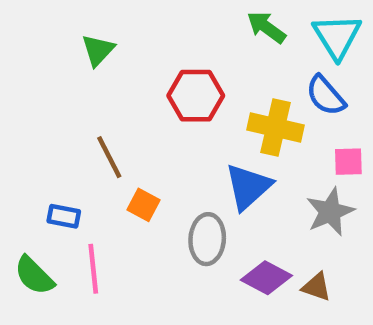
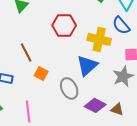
gray ellipse: (207, 239) -> (69, 88), turned -30
pink line: (93, 269) -> (28, 111), moved

